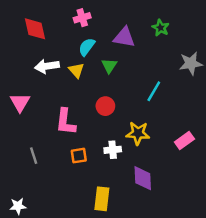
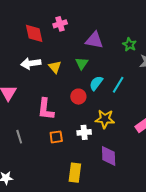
green star: (161, 28) -> (129, 45), moved
red diamond: (35, 29) -> (34, 33), moved
cyan semicircle: (87, 47) -> (96, 83), moved

